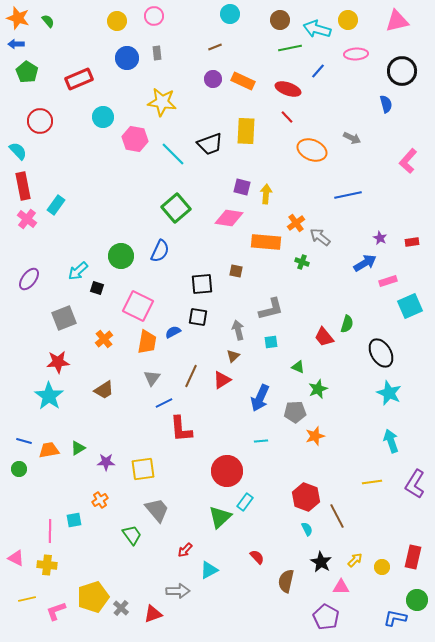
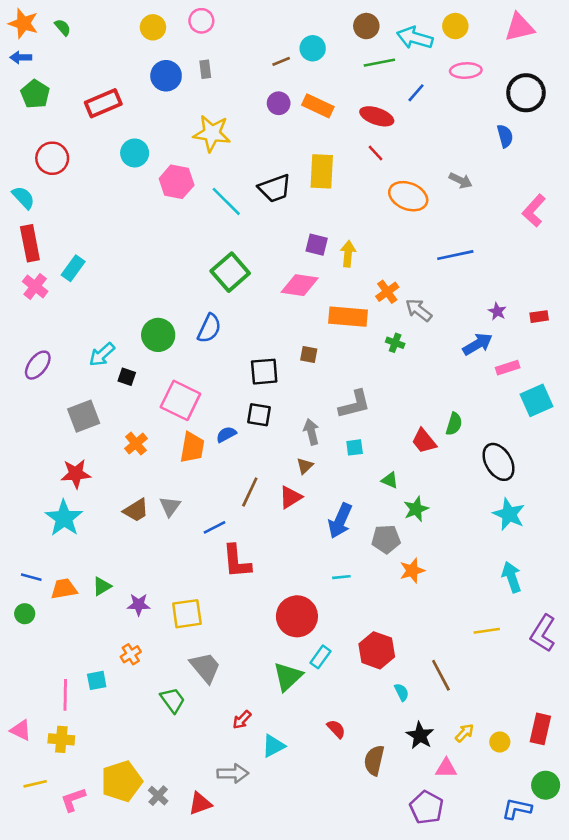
cyan circle: (230, 14) -> (313, 48), moved
gray triangle: (152, 378) -> (170, 506), moved
red hexagon: (306, 497) -> (377, 650), moved

